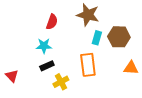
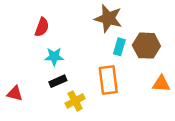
red semicircle: (52, 22) -> (42, 27), moved
red triangle: (12, 76) -> (15, 94), turned -32

